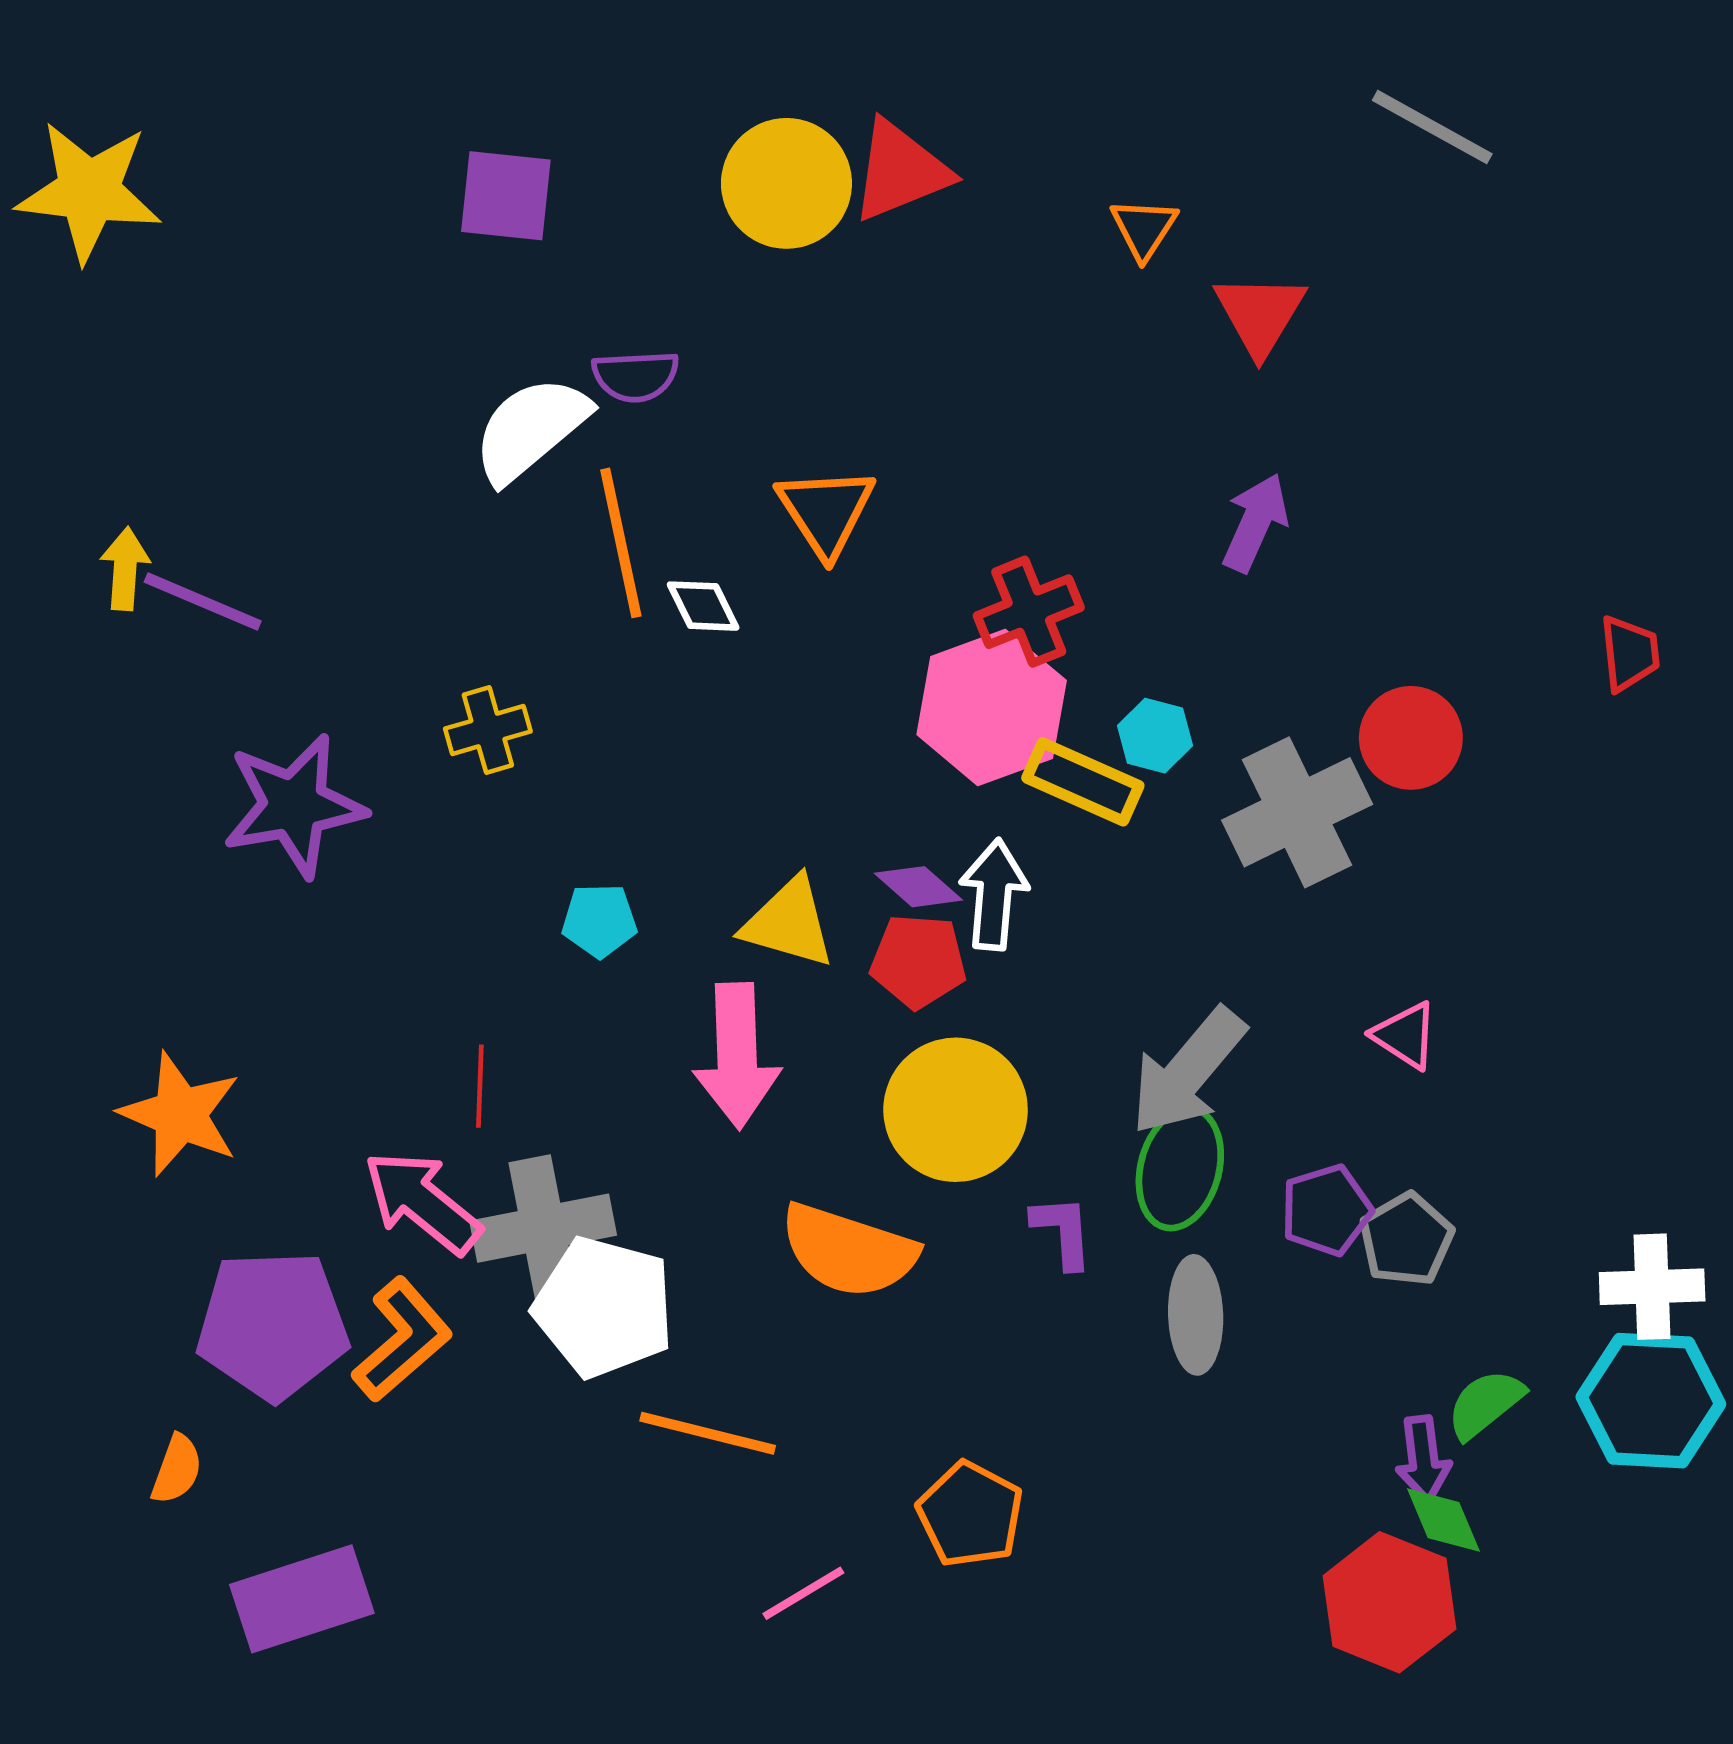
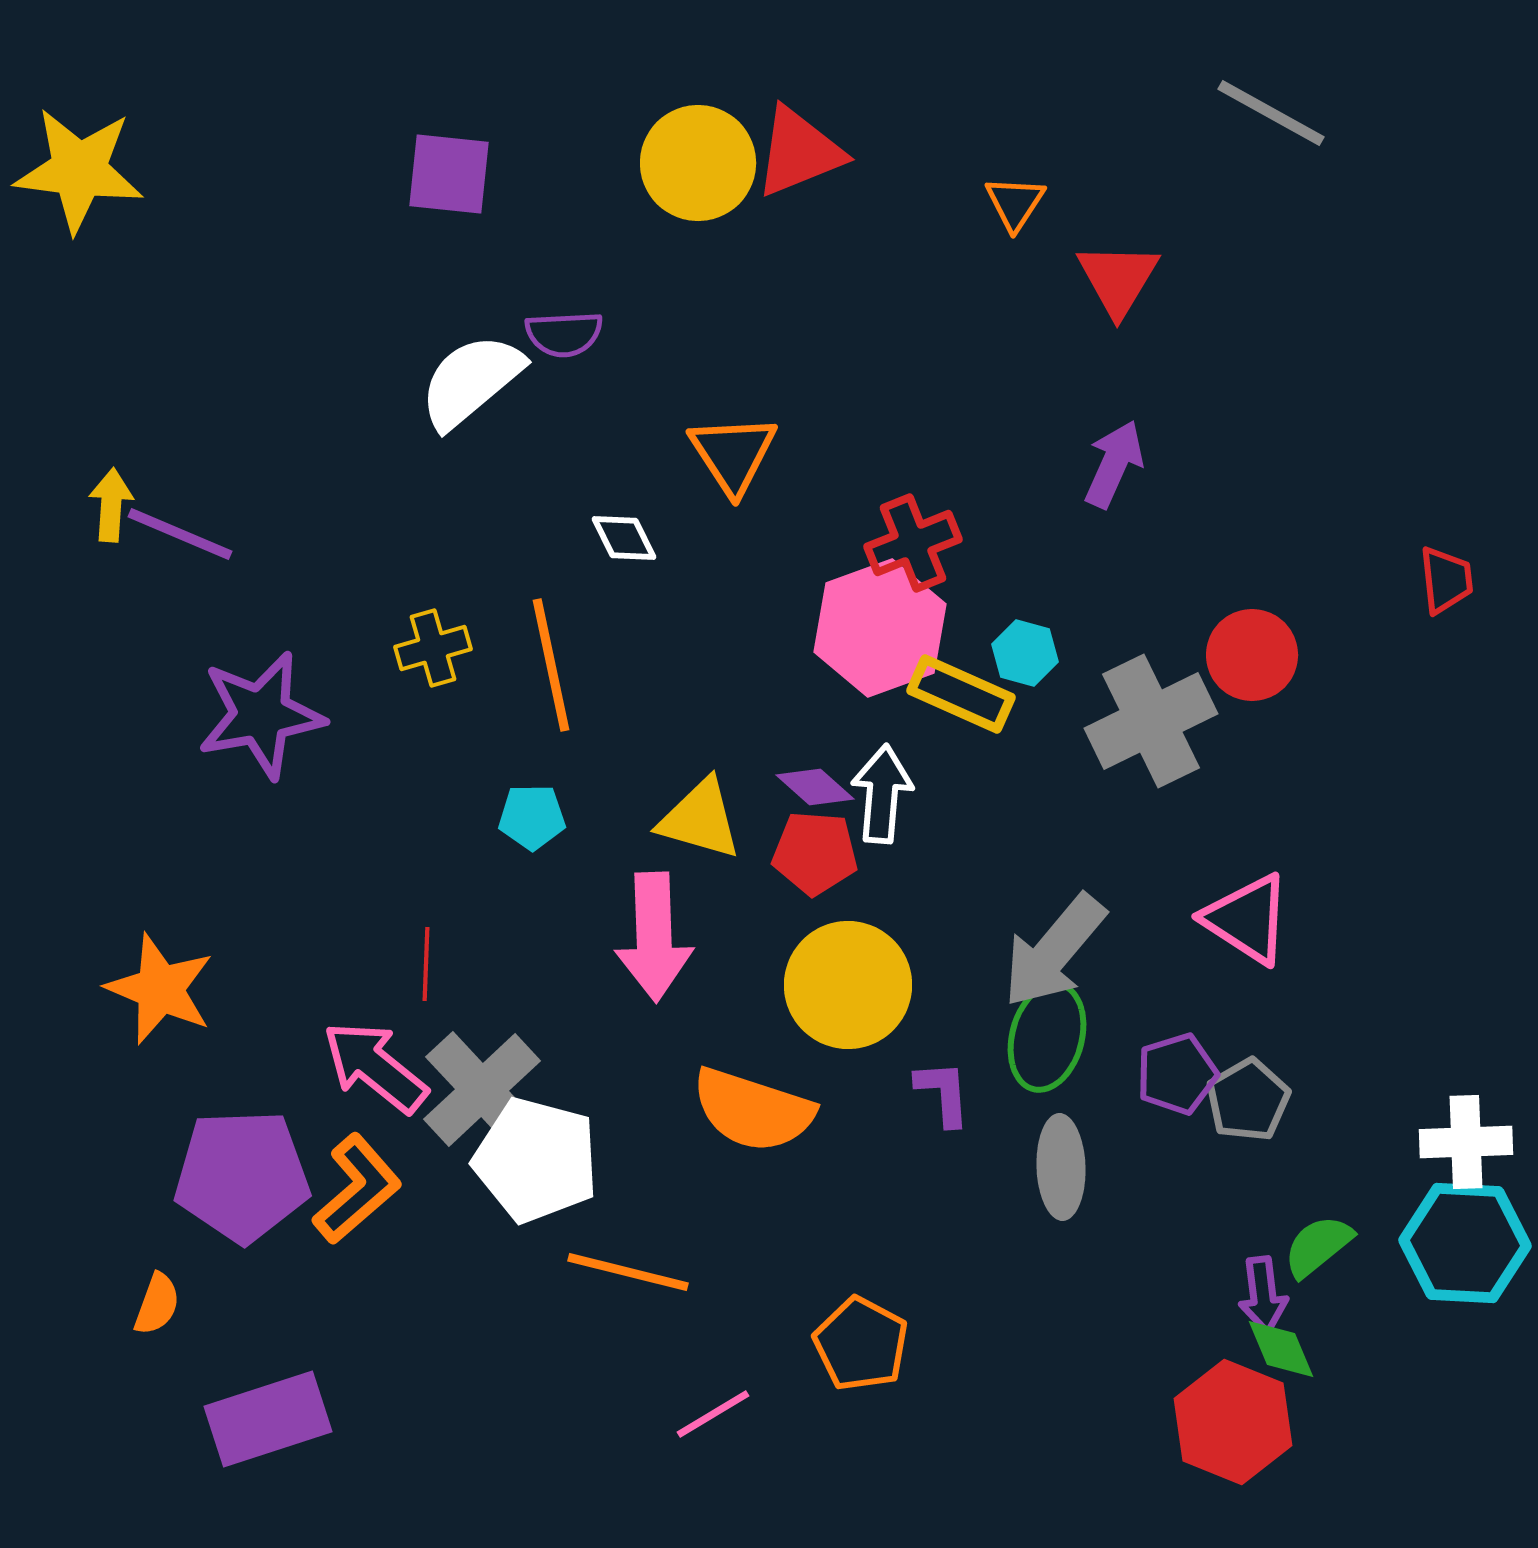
orange line: (621, 543) -> (551, 665), moved
pink triangle: (1405, 1035) -> (1247, 919), size x1.5
gray cross: (543, 1228) -> (482, 1090), turned -32

